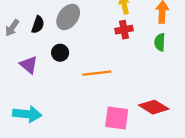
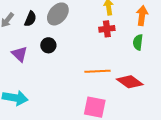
orange line: (97, 73) -> (98, 71), moved
red diamond: (154, 107) -> (130, 82), moved

